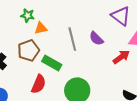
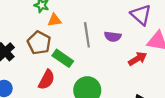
purple semicircle: (96, 39) -> (113, 37), turned -42
brown pentagon: (28, 51) -> (39, 43), turned -30

